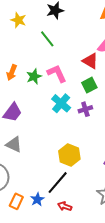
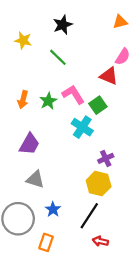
green square: (89, 85) -> (98, 105), moved
purple cross: (85, 109) -> (106, 158), moved
blue star: (37, 199) -> (53, 209), moved

